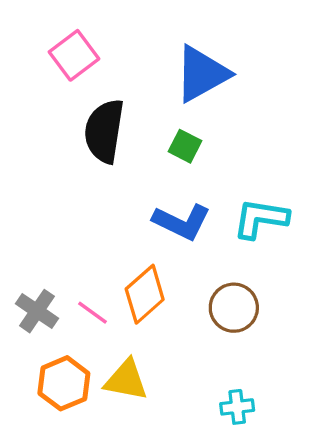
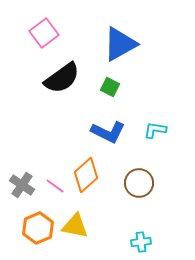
black semicircle: (104, 131) -> (62, 78), turned -135
cyan L-shape: (261, 218) -> (155, 130), size x0.7

